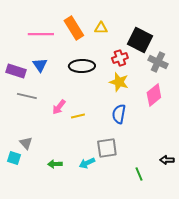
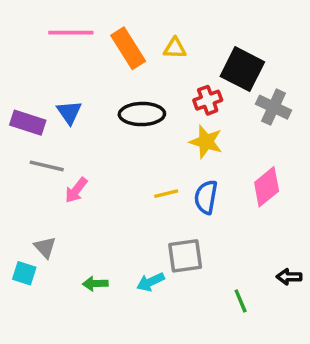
pink line: (41, 34) -> (71, 33), moved
pink diamond: (154, 95) -> (267, 187), moved
pink arrow: (59, 107) -> (76, 190), moved
yellow line: (78, 116) -> (166, 194), moved

